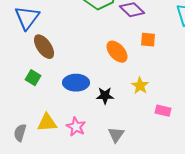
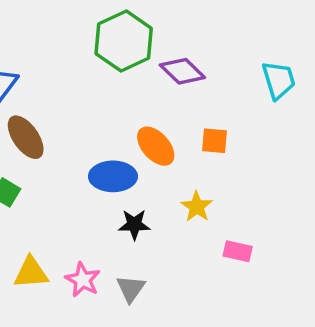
orange square: (148, 40) -> (215, 141), moved
blue ellipse: (76, 83) -> (113, 176), moved
gray triangle: (116, 135) -> (131, 289), moved

